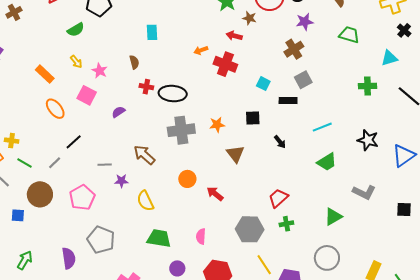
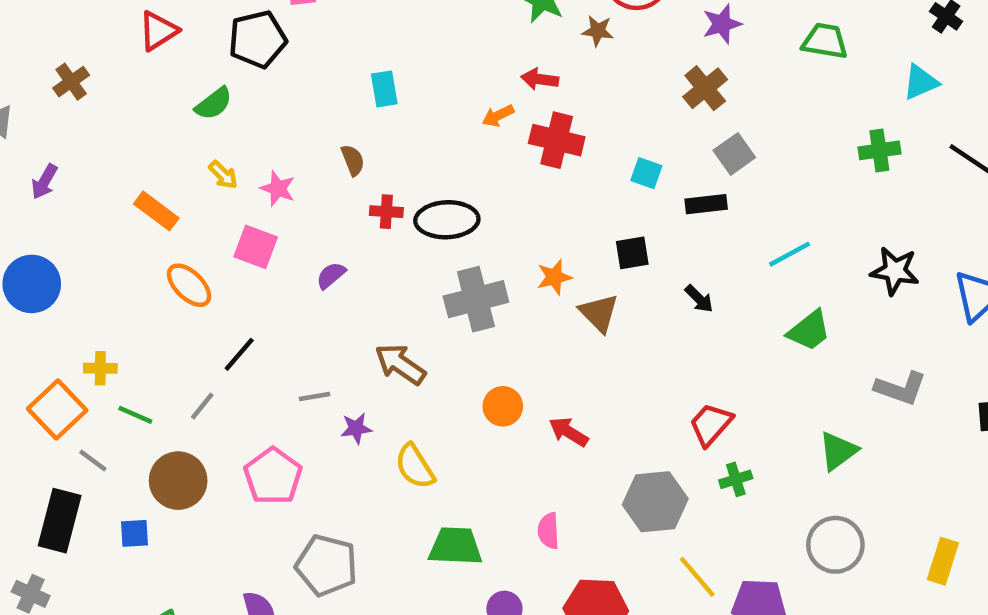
red arrow: (234, 36) -> (540, 79), moved
brown triangle: (235, 154) -> (599, 313), moved

